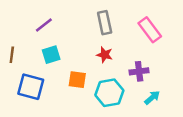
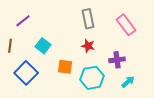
purple line: (44, 25) -> (23, 21), moved
cyan square: (51, 55) -> (43, 46), turned -35
blue square: (31, 87) -> (26, 73), turned 30

